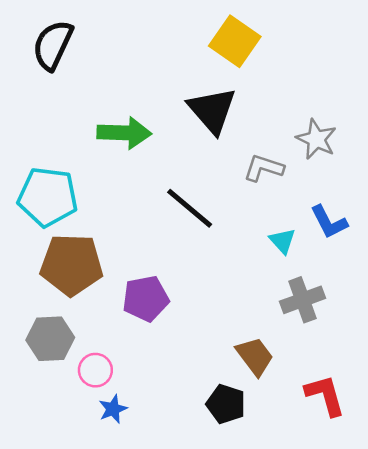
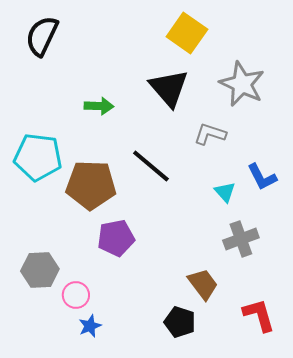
green arrow: (124, 133) -> (99, 106), size x0.7
gray star: (316, 139) -> (242, 84), moved, size x1.4
brown pentagon: (72, 265) -> (91, 185), moved

